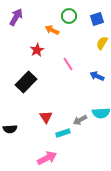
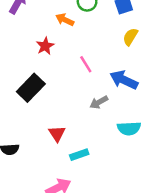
blue arrow: (97, 76) -> (124, 80), size x1.5
gray arrow: (80, 120) -> (99, 102), moved

